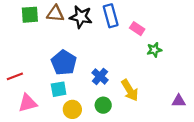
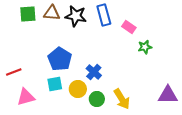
yellow arrow: (130, 90) -> (122, 99), moved
purple triangle: (179, 101) -> (168, 95), size x1.5
yellow circle: (72, 109) -> (78, 89), moved

